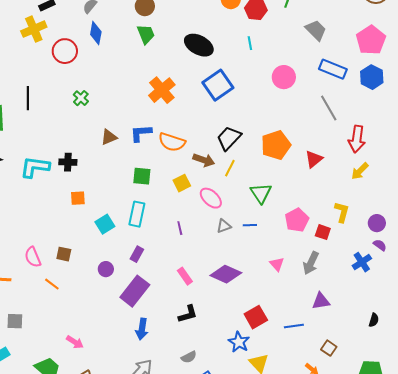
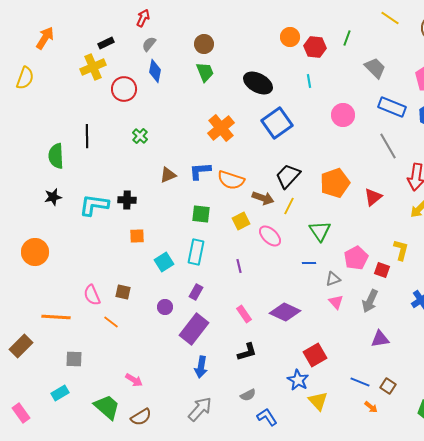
gray triangle: (224, 226) -> (333, 279), moved
blue line: (294, 326) -> (360, 382), moved, turned 30

